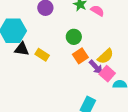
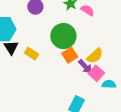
green circle: (74, 37) -> (63, 36), size x1.6
black triangle: (22, 49) -> (11, 48), turned 49

